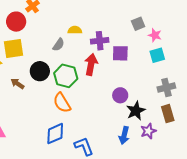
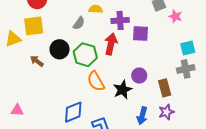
cyan square: (157, 55) -> (188, 48), moved
orange semicircle: (62, 103) -> (96, 81), moved
black star: (136, 111) -> (122, 90), moved
brown rectangle: (168, 114) -> (165, 88), moved

